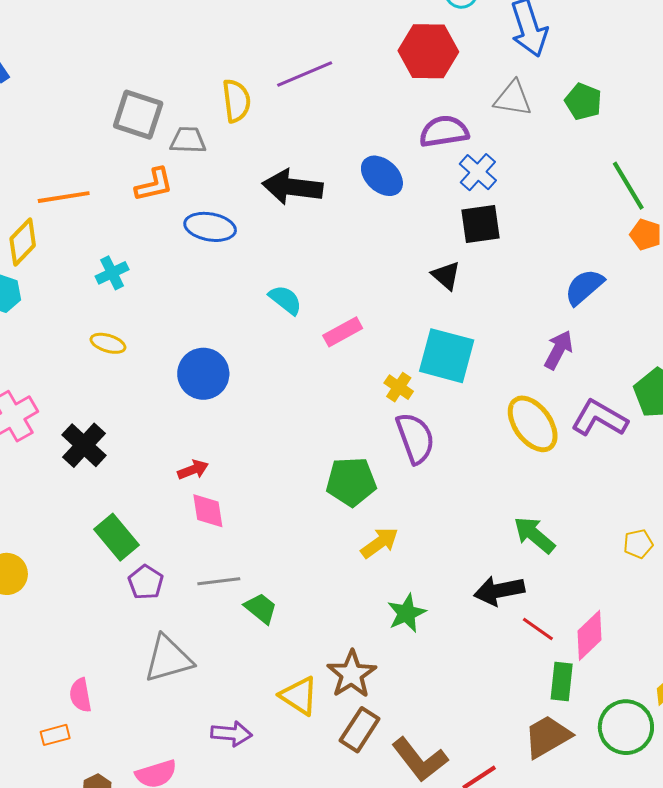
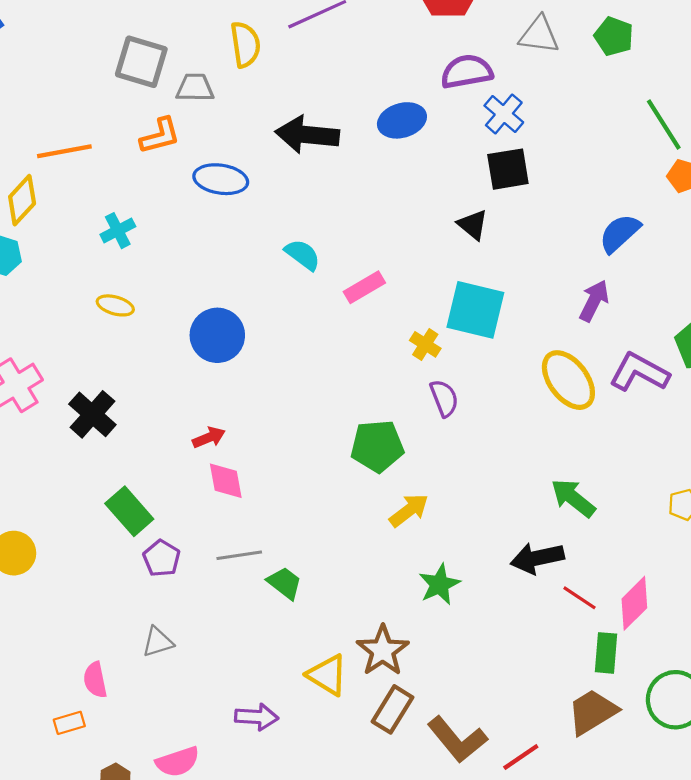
blue ellipse: (382, 176) -> (402, 120), turned -57
purple semicircle: (415, 438) -> (444, 398), size x0.7
gray triangle: (168, 659) -> (158, 642), moved, size x0.6

